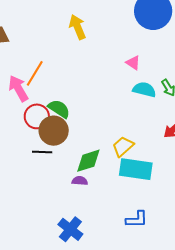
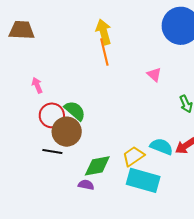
orange line: (35, 73) -> (104, 52), moved, turned -52
pink arrow: (18, 88) -> (37, 85), size x0.6
cyan semicircle: (144, 90) -> (161, 147), moved

